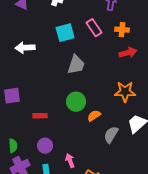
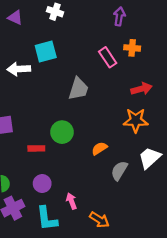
pink rectangle: (94, 28) -> (108, 57), moved
cyan square: (65, 33) -> (46, 51), moved
red arrow: (128, 53) -> (141, 89), moved
green circle: (76, 102) -> (62, 132), moved

